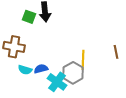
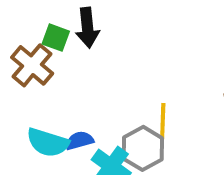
brown cross: (14, 47) -> (32, 65), moved, turned 30
cyan semicircle: (25, 70) -> (48, 143), size x1.5

